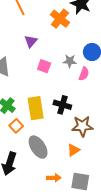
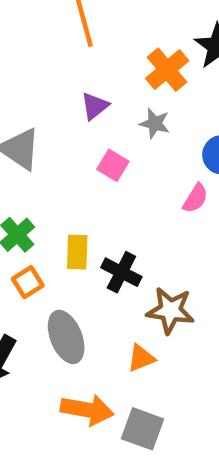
gray star: (70, 61) -> (155, 123), moved
black cross: (62, 105) -> (121, 272), moved
yellow rectangle: (36, 108) -> (77, 252), size x0.7
orange arrow: (54, 178) -> (87, 410), size x1.6

